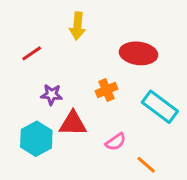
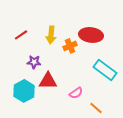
yellow arrow: (77, 26) -> (51, 35), moved
orange cross: (106, 90) -> (70, 46), moved

